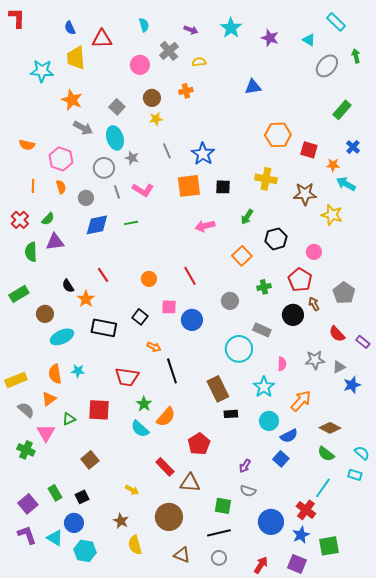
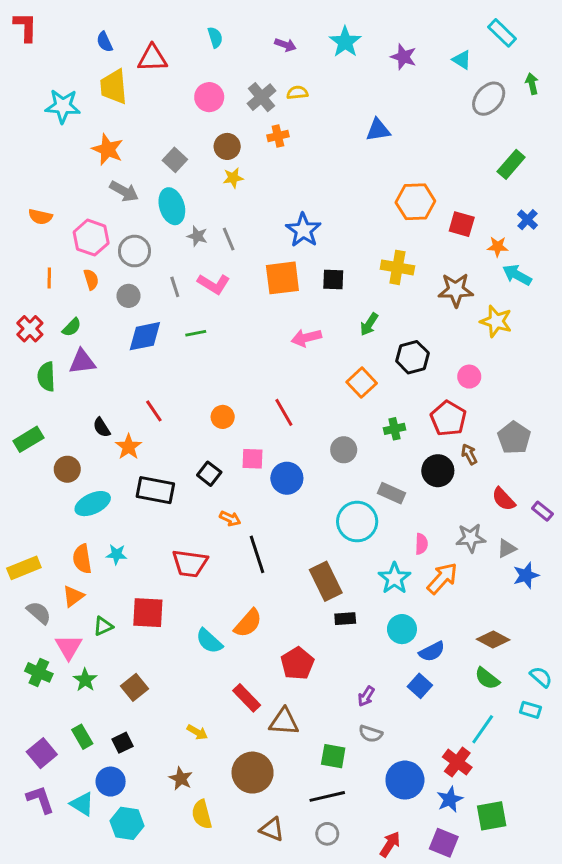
gray cross: (169, 51) -> (261, 97), moved
gray line: (167, 151) -> (229, 239), moved
gray circle: (104, 168) -> (134, 251), moved
orange arrow: (301, 401) -> (442, 578), moved
green star: (144, 404) -> (85, 680), moved

